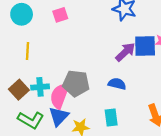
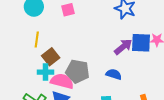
brown square: (19, 90) -> (51, 57), moved
pink semicircle: (59, 96) -> (62, 81), turned 80

